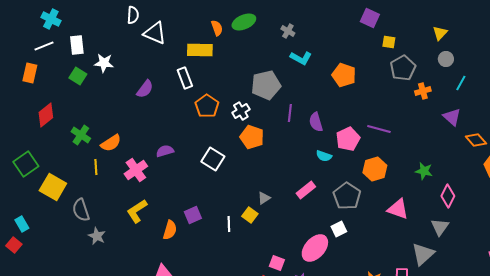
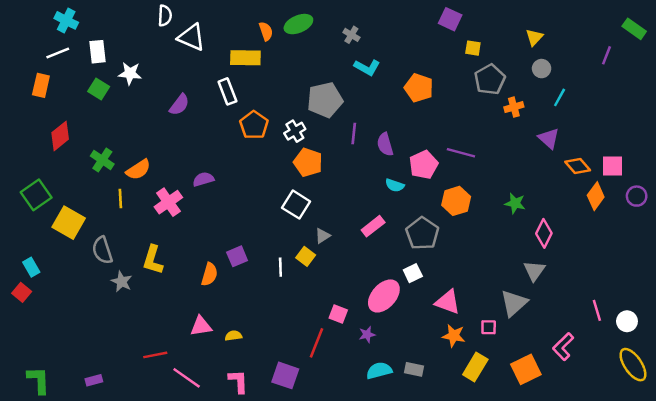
white square: (213, 159) -> (296, 205), moved
pink triangle: (398, 209) -> (448, 302), moved
yellow L-shape: (137, 211) -> (153, 260), moved, turned -40

